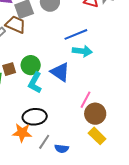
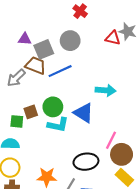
blue line: (76, 34) -> (60, 71), moved
cyan L-shape: (35, 83) -> (58, 125), turned -105
black ellipse: (35, 117) -> (86, 162), moved

